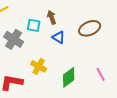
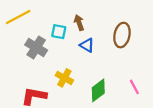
brown ellipse: (90, 28) -> (122, 35), turned -55

